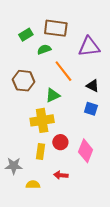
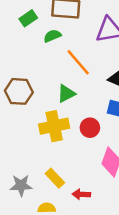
brown hexagon: (24, 81) -> (19, 91), moved
red circle: (60, 142) -> (90, 128), moved
yellow rectangle: (41, 151) -> (55, 178), moved, turned -49

